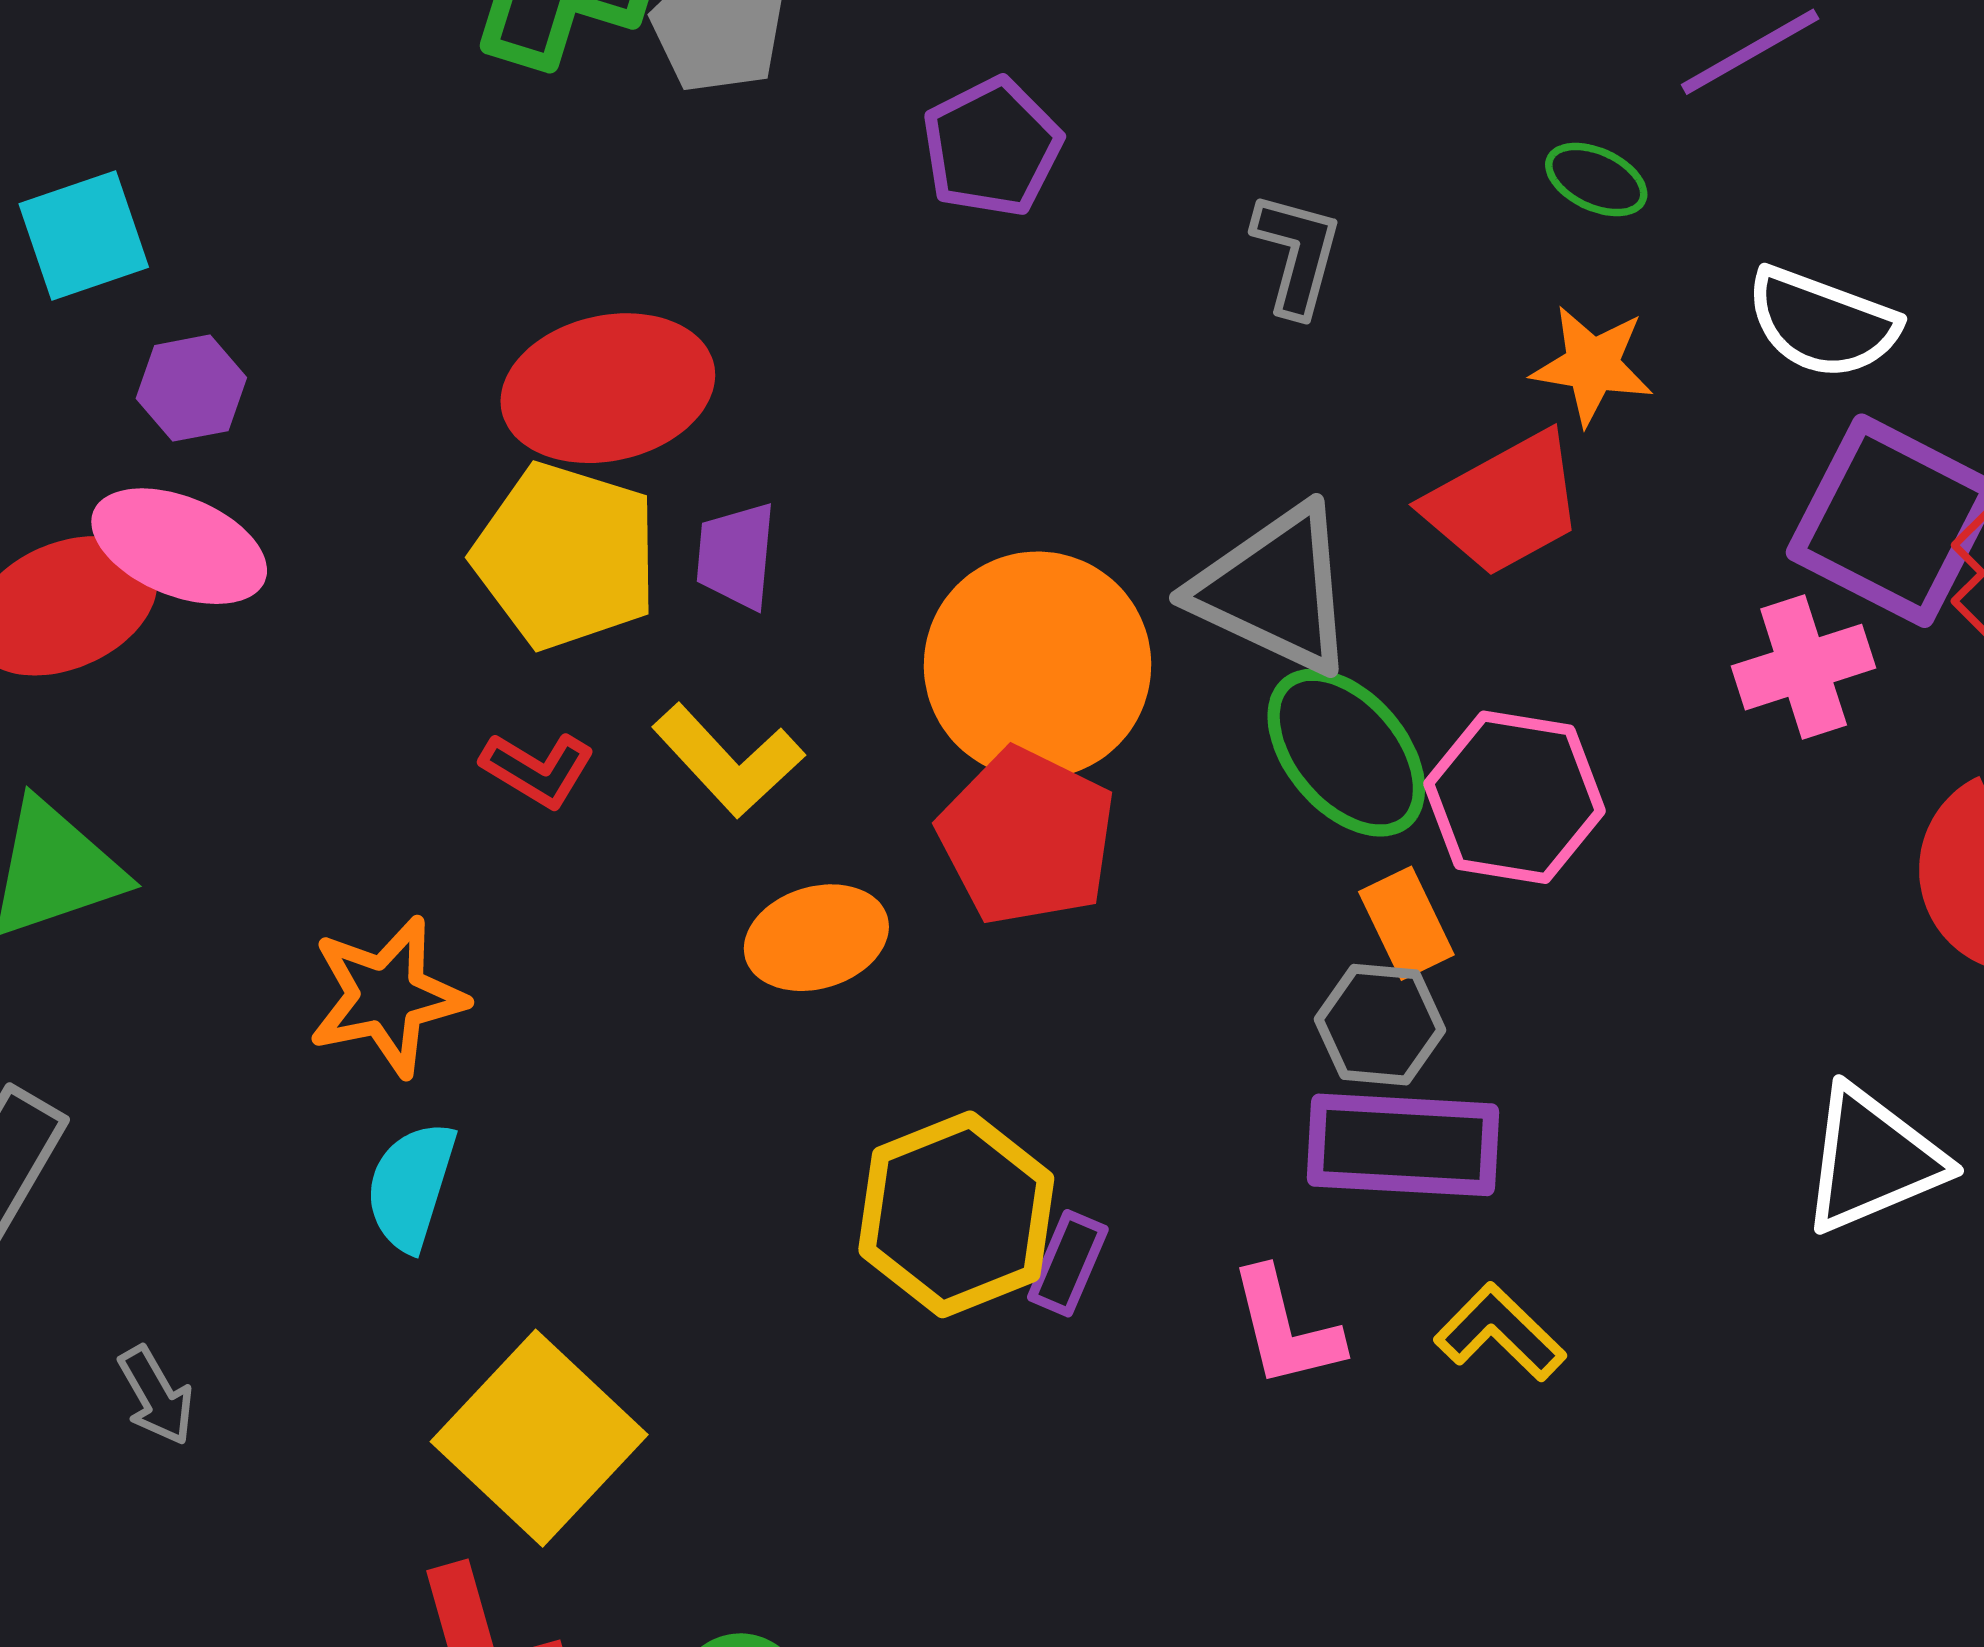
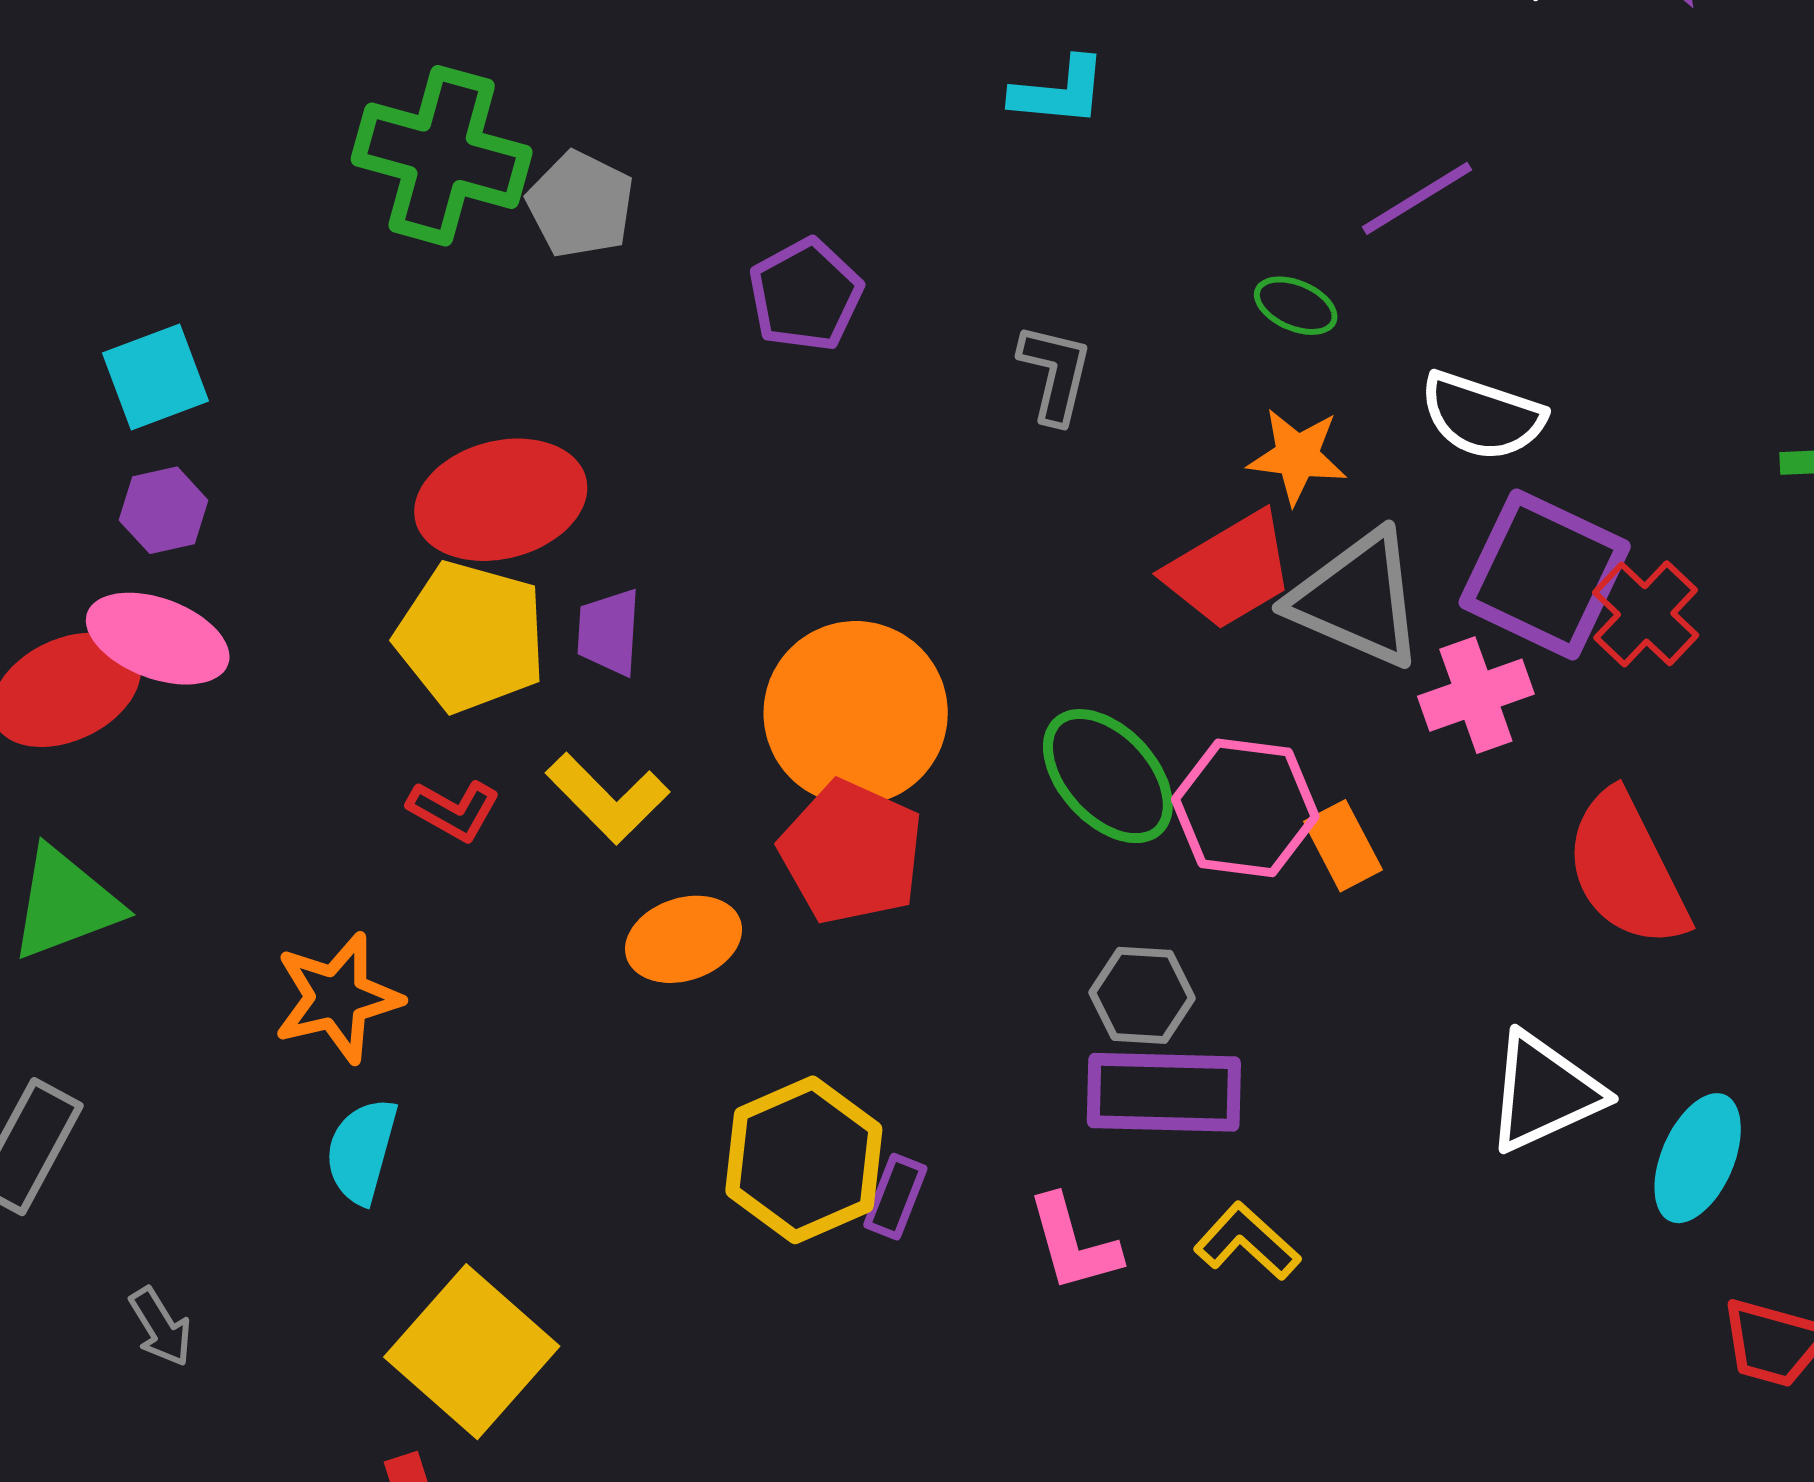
cyan square: (84, 236) -> (156, 377), moved
gray triangle: (1275, 590) -> (1357, 599), moved
orange rectangle: (1406, 923) -> (1343, 846), moved

